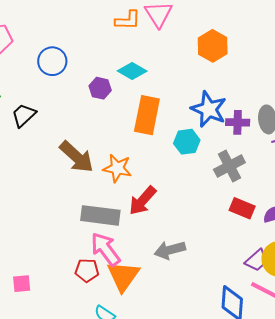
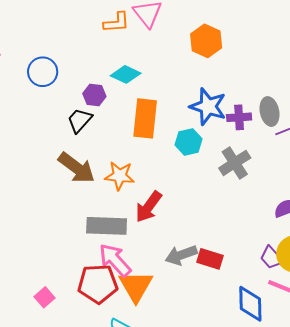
black trapezoid: (24, 115) -> (80, 120), moved
red rectangle: (242, 208) -> (210, 259), moved
purple trapezoid: (257, 260) -> (271, 258), turned 95
red pentagon: (87, 270) -> (98, 284), size x1.6
pink square: (22, 284) -> (44, 297), moved, turned -30

